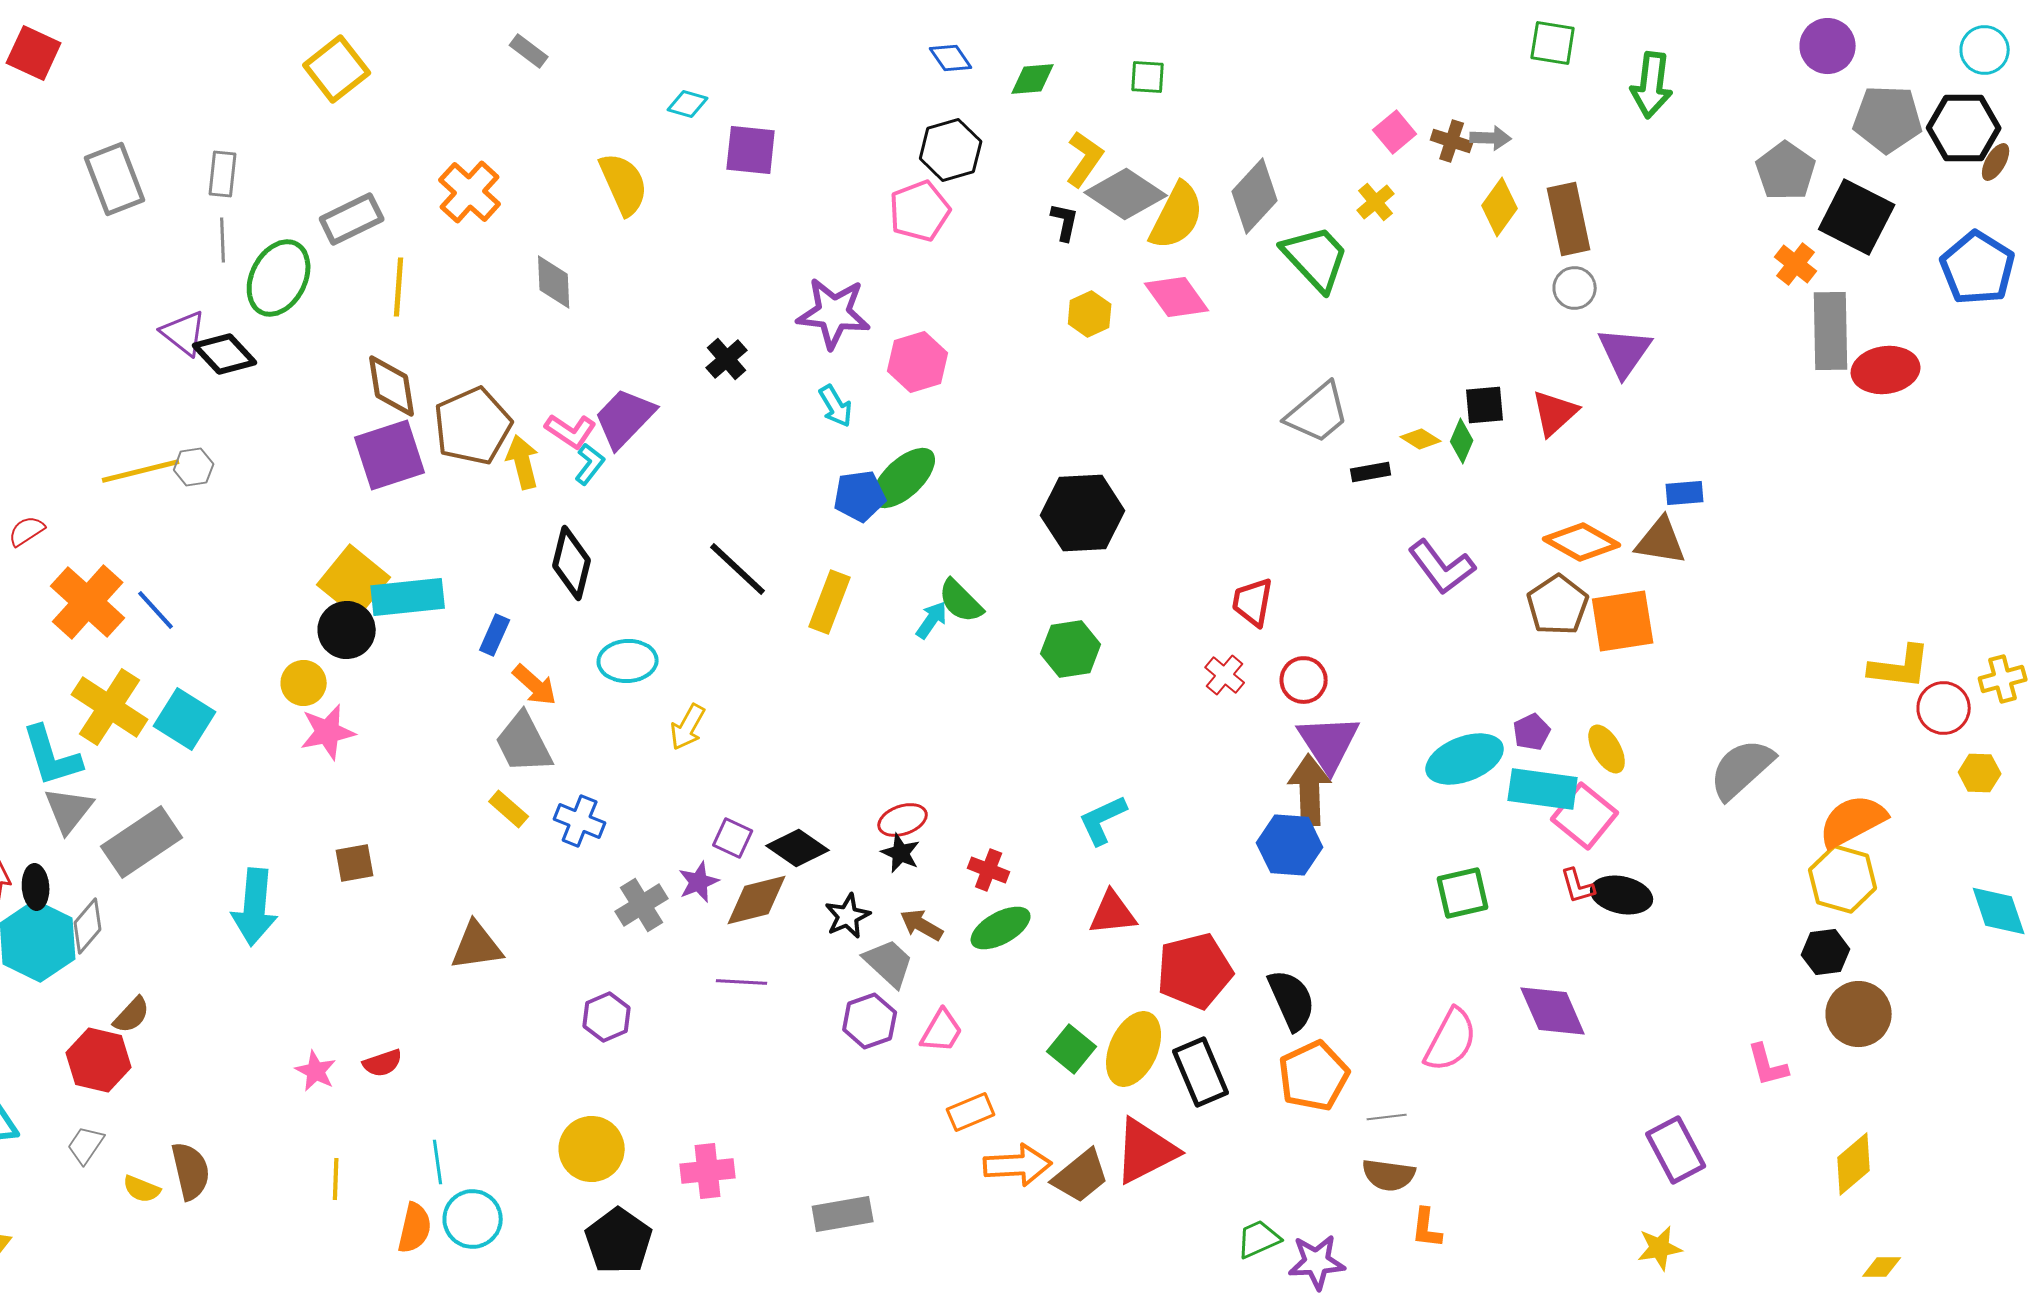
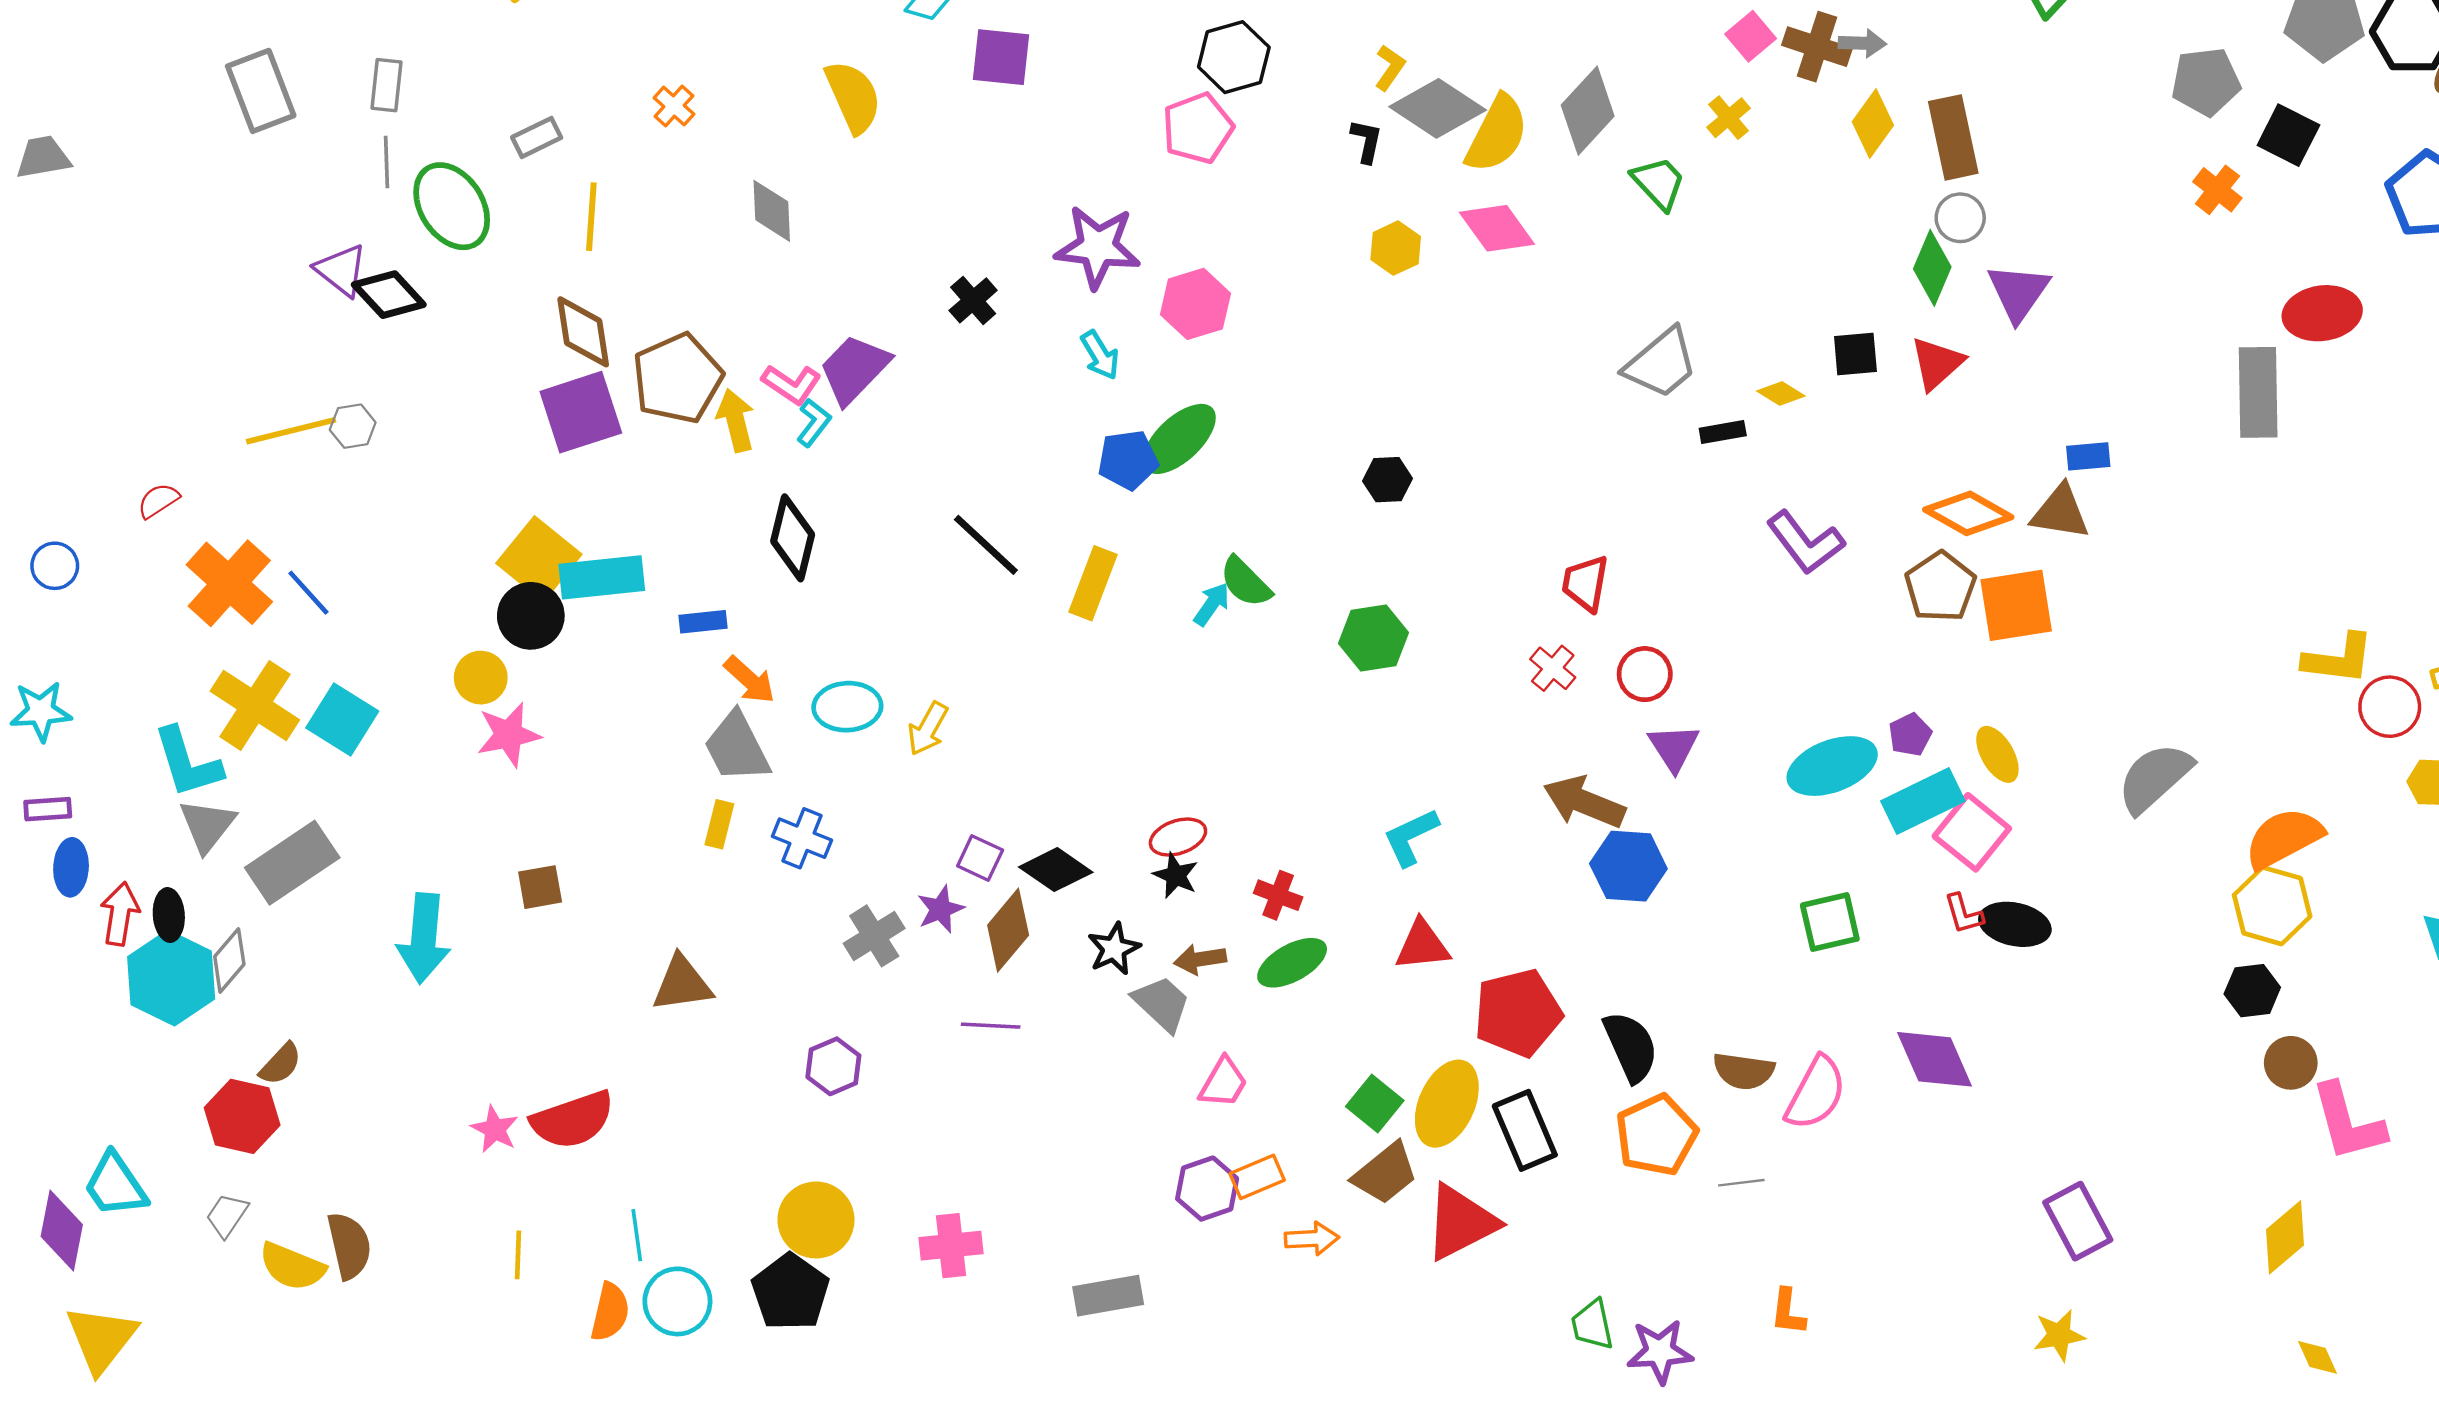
brown cross: (1452, 141) -> (1817, 47), size x1.4
yellow L-shape: (1085, 159) -> (1390, 68), size x0.7
gray pentagon: (1786, 171) -> (2206, 82), turned 30
orange cross: (470, 192) -> (674, 106), size x0.6
black square: (1857, 217) -> (2288, 135), size x0.7
gray rectangle: (352, 219) -> (537, 137), size x0.7
green trapezoid: (1316, 258) -> (1659, 183), size x0.7
green ellipse: (279, 278) -> (452, 206), turned -60
gray rectangle: (1831, 331) -> (2258, 392), moved
green diamond: (1462, 441) -> (1932, 268), moved, size x1.4
black hexagon: (1083, 513) -> (1387, 480), size x0.5
blue rectangle: (495, 635) -> (703, 622), turned 60
cyan ellipse: (628, 661) -> (847, 707), moved
purple triangle: (1329, 743) -> (1674, 747), size x0.7
cyan rectangle: (1543, 789) -> (1923, 801), turned -34
brown arrow: (1310, 790) -> (1584, 802), moved, turned -66
yellow rectangle: (509, 809) -> (719, 824), turned 63
brown diamond: (757, 900) -> (1008, 930), turned -36
brown arrow: (922, 925) -> (1200, 959), turned -39
brown circle: (1859, 1014) -> (2291, 1063), size x0.7
purple hexagon: (870, 1021) -> (1207, 1189), moved
red semicircle: (383, 1063) -> (573, 1120), size x1.8
pink L-shape: (1768, 1065) -> (2348, 1122), moved, size x1.6
orange arrow: (1018, 1165) -> (1312, 1239), size x0.7
brown semicircle: (1389, 1175) -> (1744, 1071), moved
brown trapezoid: (1081, 1176) -> (1385, 1173), moved
yellow semicircle: (142, 1189) -> (292, 1267), size x1.5
green trapezoid: (1259, 1239) -> (1592, 1325), turned -78
black pentagon: (619, 1241) -> (790, 1292), moved
yellow diamond: (1882, 1267) -> (2318, 1357), turned 66

